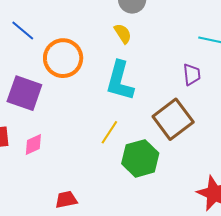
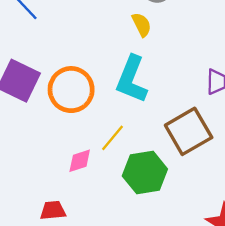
orange circle: (63, 58) -> (71, 90), moved
pink diamond: (33, 144) -> (80, 161), moved

